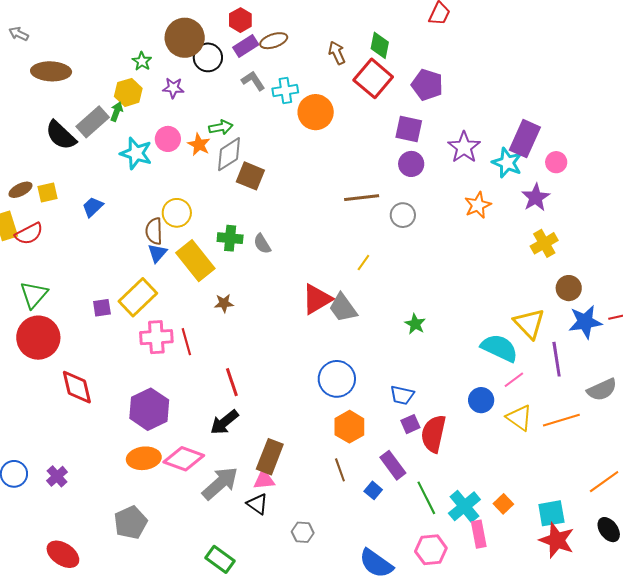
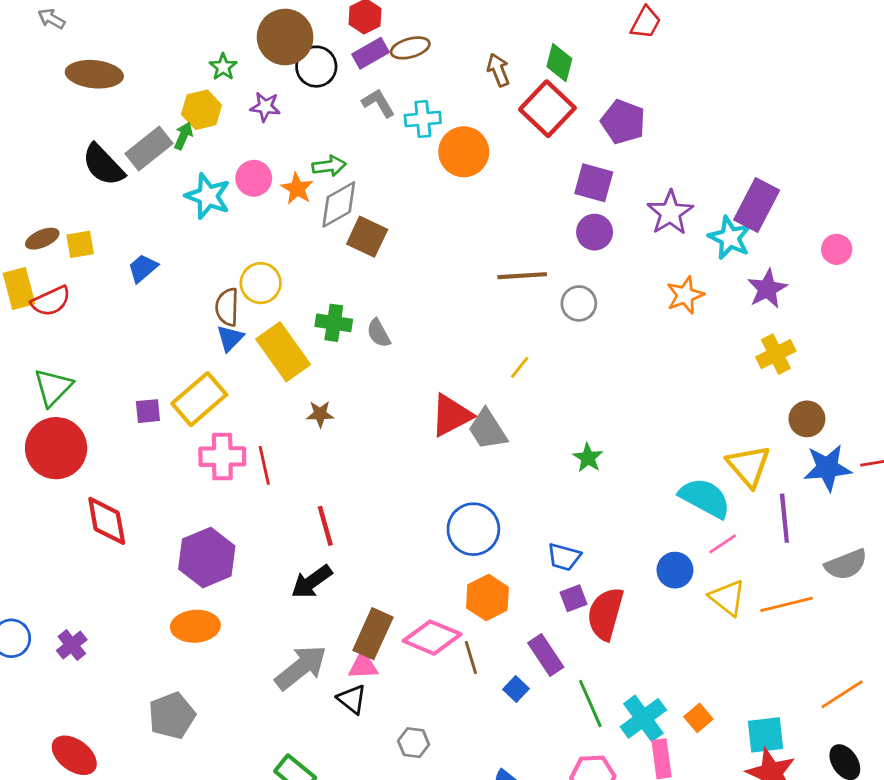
pink circle: (556, 162) -> (837, 249), moved
pink diamond: (184, 459) -> (432, 638), moved

